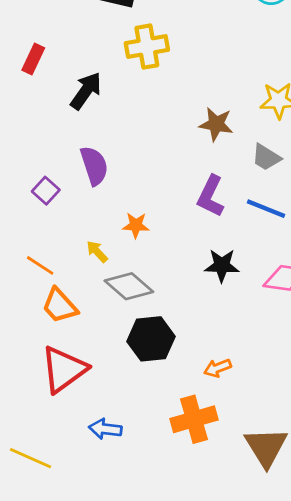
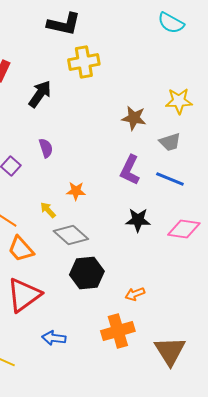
gray trapezoid: (266, 157) -> (170, 142), turned -50
purple semicircle: (94, 166) -> (46, 148), size x0.7

